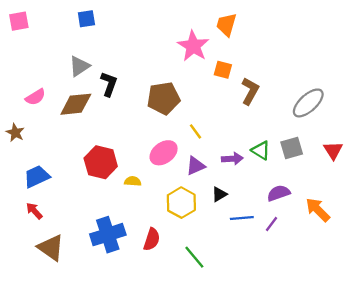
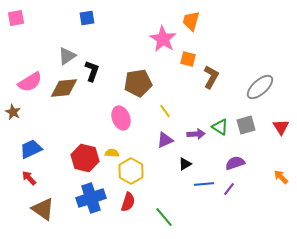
blue square: (86, 19) -> (87, 18), moved
pink semicircle: (35, 97) -> (30, 82), size x1.4
pink ellipse: (164, 153) -> (121, 118), moved, turned -75
red hexagon: (101, 162) -> (85, 158), moved
yellow hexagon: (181, 203) -> (131, 171), moved
orange arrow: (318, 210) -> (281, 177), moved, size x0.7

